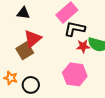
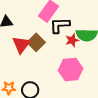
brown square: (25, 51) -> (36, 42), moved

